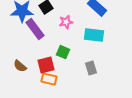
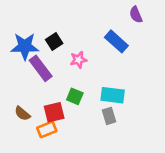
cyan rectangle: (94, 35) -> (113, 95), moved
orange rectangle: (49, 79) -> (47, 129), moved, turned -35

